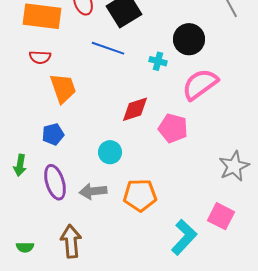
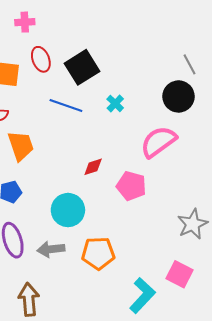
black circle: (189, 39) -> (178, 96), moved
cyan cross: (158, 61) -> (115, 103), moved, turned 30
red diamond: (135, 109) -> (93, 167), size x0.7
cyan circle: (110, 152) -> (68, 210), size x1.4

